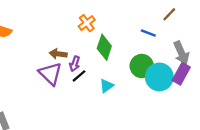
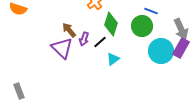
brown arrow: (58, 54) -> (69, 30), turned 42
green circle: (142, 66) -> (142, 26), moved
black line: (79, 76) -> (100, 42), moved

